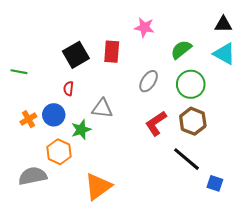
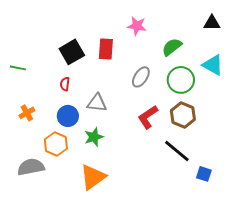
cyan triangle: (224, 54) -> (213, 65), moved
blue circle: (54, 115) -> (68, 116), moved
green star: (81, 130) -> (94, 137), moved

